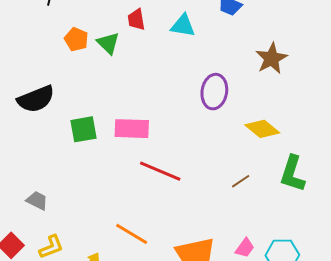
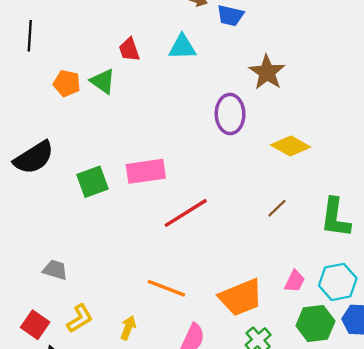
brown star: (271, 58) -> (267, 72), moved
red line: (160, 171) -> (186, 213), turned -45
green L-shape: (292, 174) -> (335, 218), moved

